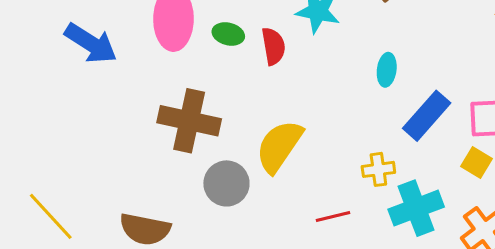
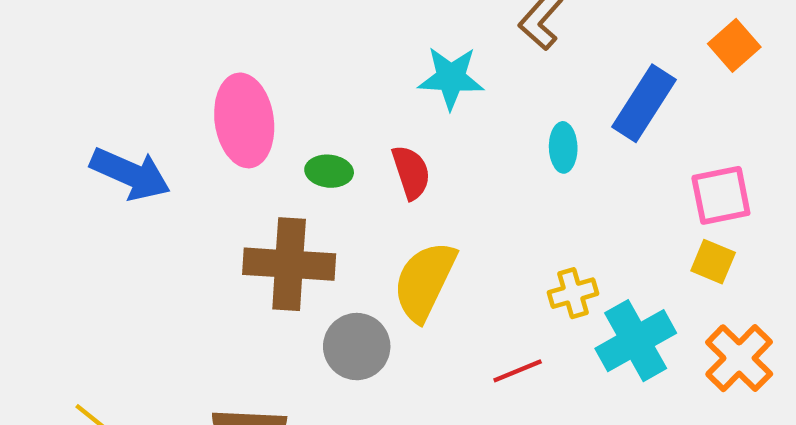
green ellipse: (228, 34) -> (329, 171), moved
red semicircle: (273, 46) -> (411, 172), moved
blue rectangle: (427, 116) -> (644, 103), moved

